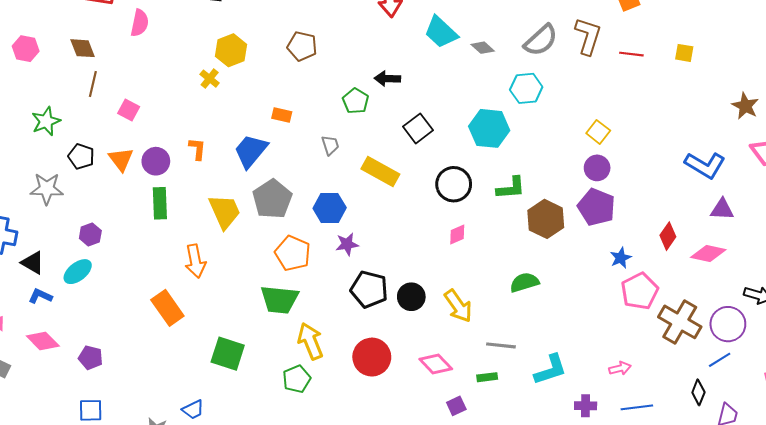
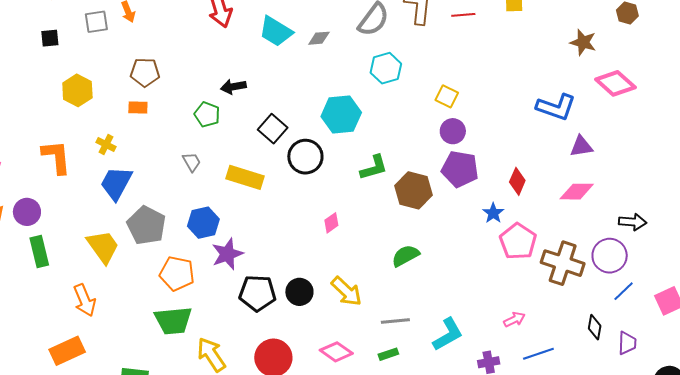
gray diamond: (483, 48) -> (319, 38), turned -35
yellow cross: (210, 79) -> (106, 145), moved
cyan hexagon: (526, 88) -> (386, 68), moved
orange rectangle: (282, 115) -> (138, 108), moved
orange L-shape: (197, 149) -> (56, 157), moved, size x1.6
black circle: (454, 184) -> (305, 157), moved
red diamond: (668, 236) -> (517, 181), moved
purple star: (347, 244) -> (227, 254), size x1.4
orange rectangle: (167, 308) -> (67, 351), turned -68
blue line: (720, 360) -> (624, 291), moved

